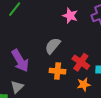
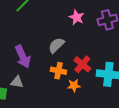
orange star: (84, 84) -> (74, 86), moved
gray triangle: (17, 87) -> (17, 82), turned 48

